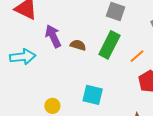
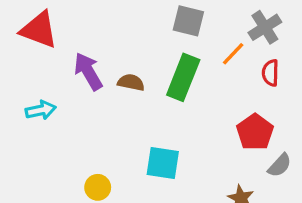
orange line: (137, 56) -> (233, 54), moved
cyan arrow: (23, 57) -> (41, 110), size x0.7

